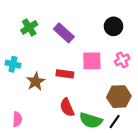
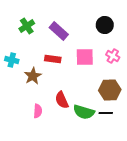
pink cross: (122, 60) -> (113, 56), turned -32
red rectangle: (65, 74) -> (53, 59), moved
pink semicircle: (17, 119) -> (38, 111), moved
black line: (115, 121) -> (106, 113), turned 56

